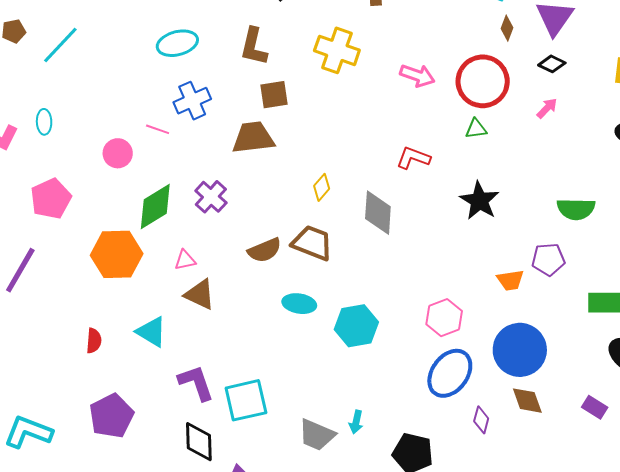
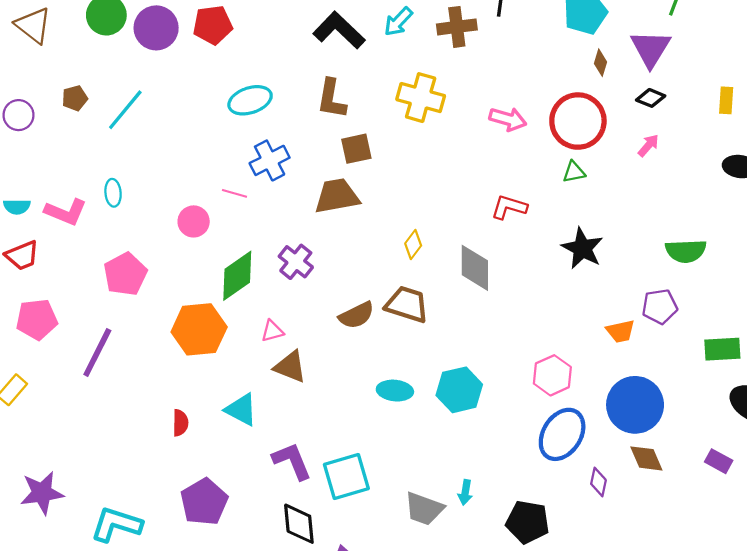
cyan ellipse: (299, 304) -> (395, 391), moved

